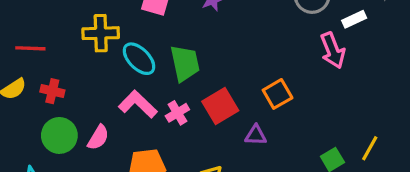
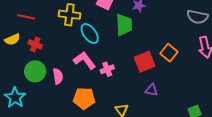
green trapezoid: (185, 63) -> (124, 25), moved
orange square: (278, 94) -> (169, 53), moved, turned -30
red square: (220, 106) -> (145, 62), moved
pink semicircle: (98, 137) -> (58, 76), turned -49

